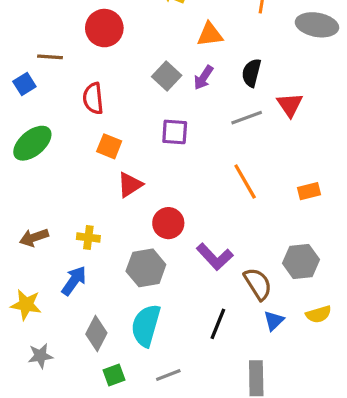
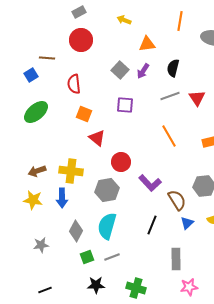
red triangle: (290, 105) -> (197, 98), moved
red triangle: (130, 185) -> (97, 138), turned -48
yellow cross: (88, 238) -> (71, 171), size x1.6
blue arrow: (74, 281) -> (62, 198), turned 144
yellow star: (26, 305) -> (33, 200), moved
gray line: (168, 375) -> (112, 257), moved

